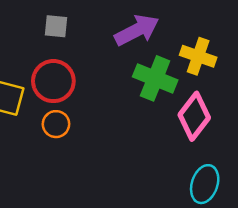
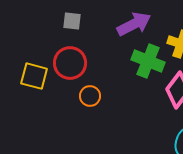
orange circle: (56, 124) -> (90, 96), moved

